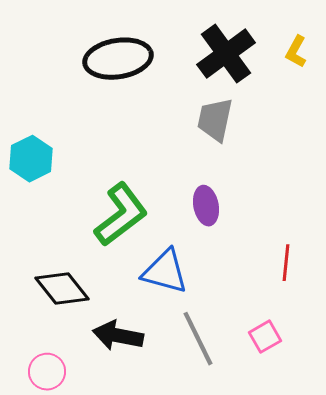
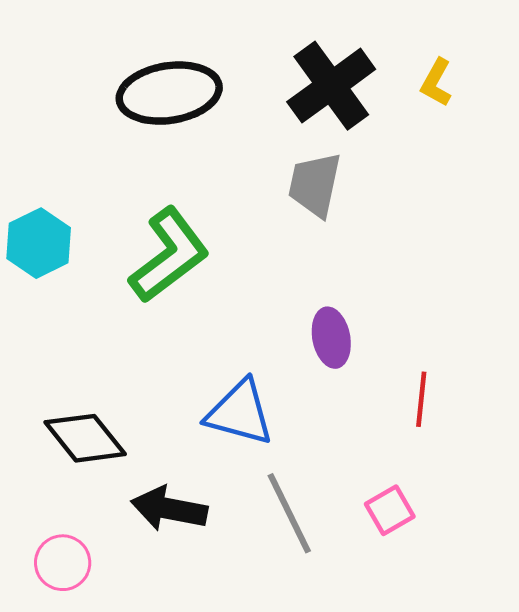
purple ellipse: (206, 206) -> (331, 338), moved
green L-shape: (121, 215) -> (169, 255), moved

